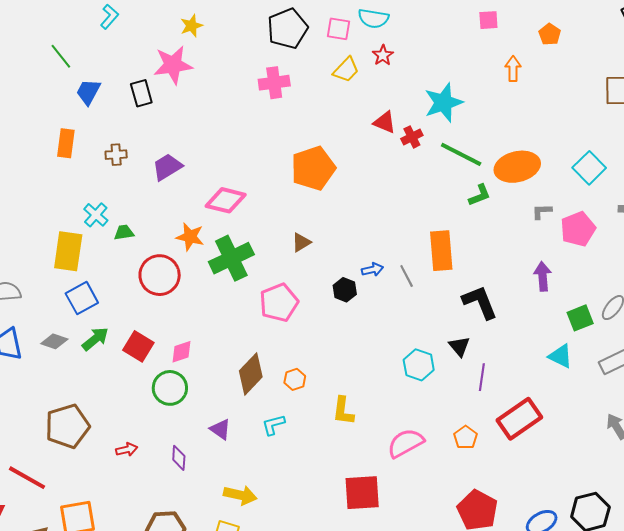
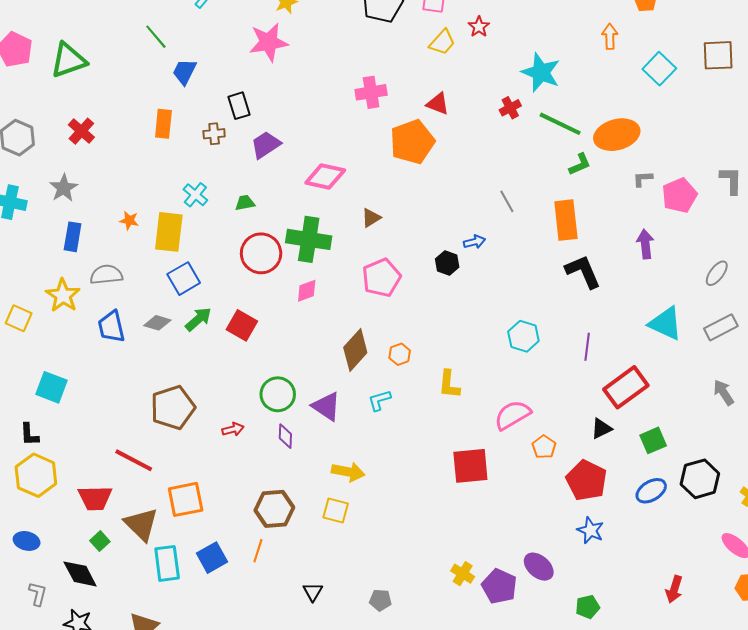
pink cross: (274, 83) -> (371, 92), moved
black rectangle: (141, 93) -> (239, 106), moved
cyan star: (443, 103) -> (541, 72), turned -30
red triangle: (385, 122) -> (438, 104), moved
cyan square: (589, 168) -> (659, 69), moved
green trapezoid: (124, 233) -> (245, 203), moved
orange star: (190, 237) -> (129, 221), moved, size x0.7
brown triangle: (301, 242) -> (371, 218), moved
orange rectangle: (441, 251) -> (566, 220), moved
green cross: (231, 258) -> (309, 239), moved, turned 36
gray line: (407, 276) -> (507, 201), moved
green square: (580, 318) -> (653, 440), moved
black triangle: (459, 346) -> (601, 428), moved, turned 45
pink diamond: (181, 352) -> (307, 291), moved
cyan triangle: (561, 356) -> (666, 323), size x1.4
green circle: (170, 388) -> (278, 394), moved
purple triangle: (220, 429) -> (326, 406), size x1.4
orange pentagon: (466, 437) -> (544, 447), moved

